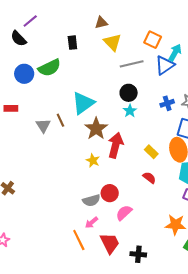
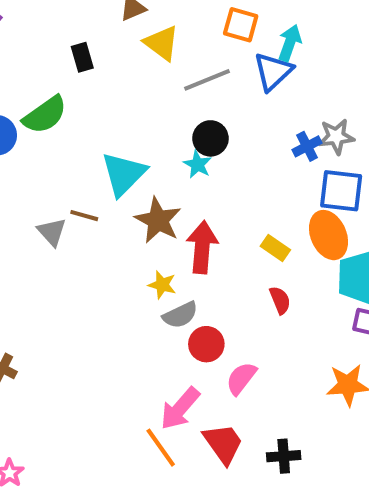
blue cross: (167, 103) -> (307, 146), moved
cyan star: (130, 111) -> (198, 164), moved
brown line: (60, 120) -> (84, 216), turned -40
red semicircle: (149, 178) -> (280, 300), turned 40
gray semicircle: (91, 200) -> (180, 315), moved
pink arrow: (92, 222) -> (180, 408), size x1.6

